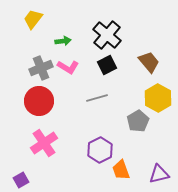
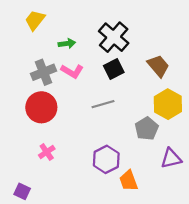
pink cross: (44, 143) -> (47, 152), size x0.6
purple triangle: (159, 174) -> (171, 158), moved
purple square: (21, 180) -> (22, 191), turned -35

